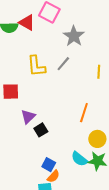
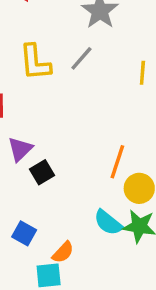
orange line: (84, 113) -> (117, 162), moved
blue square: (49, 165) -> (24, 233), moved

